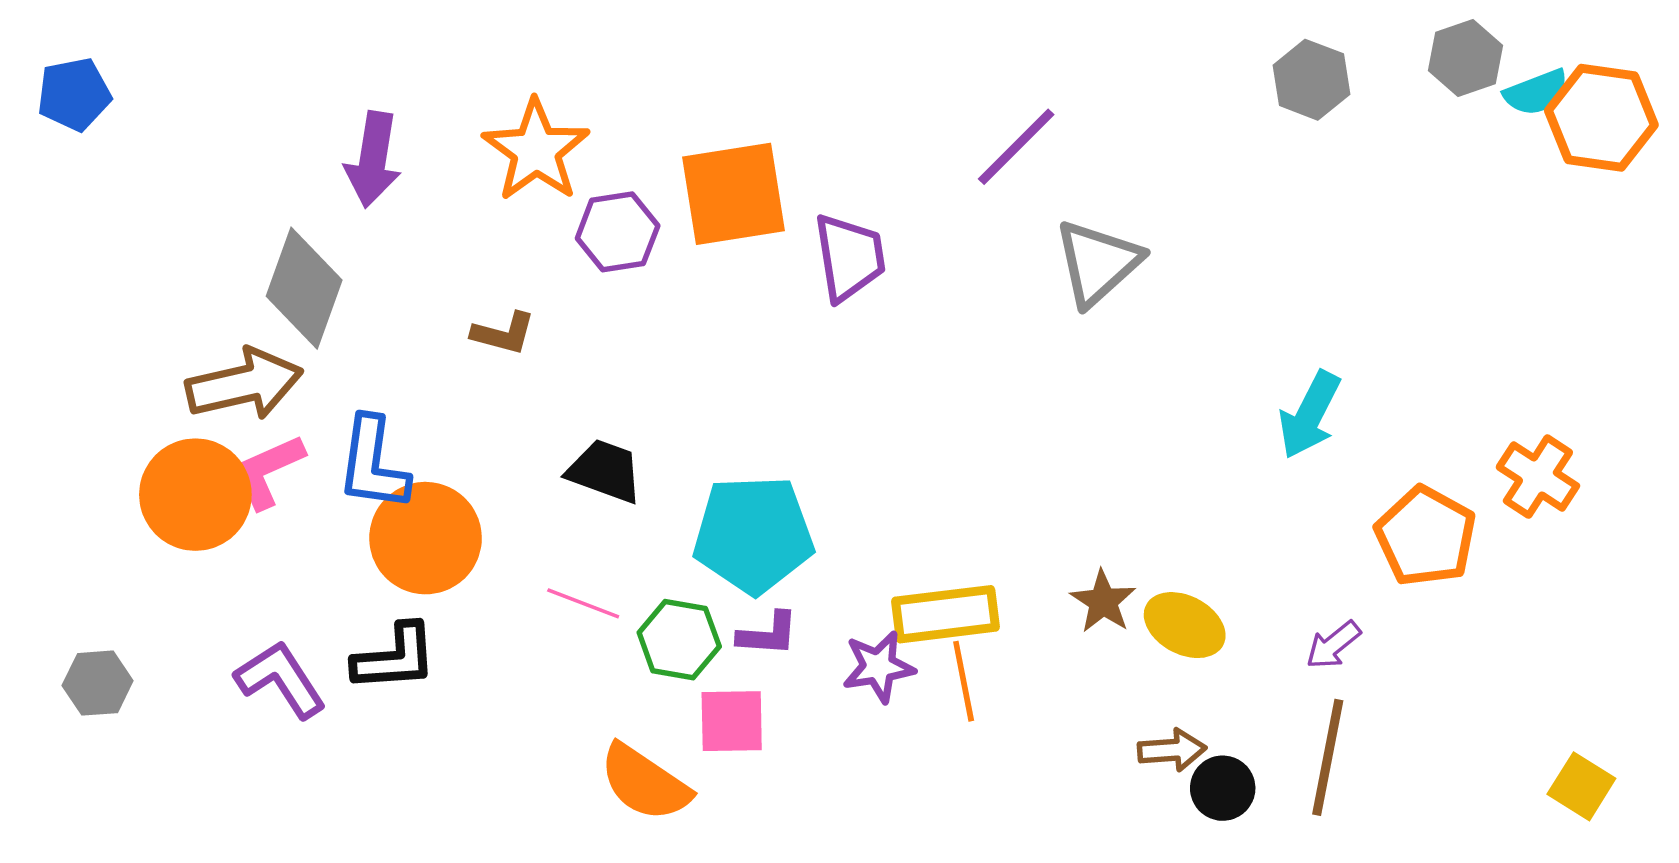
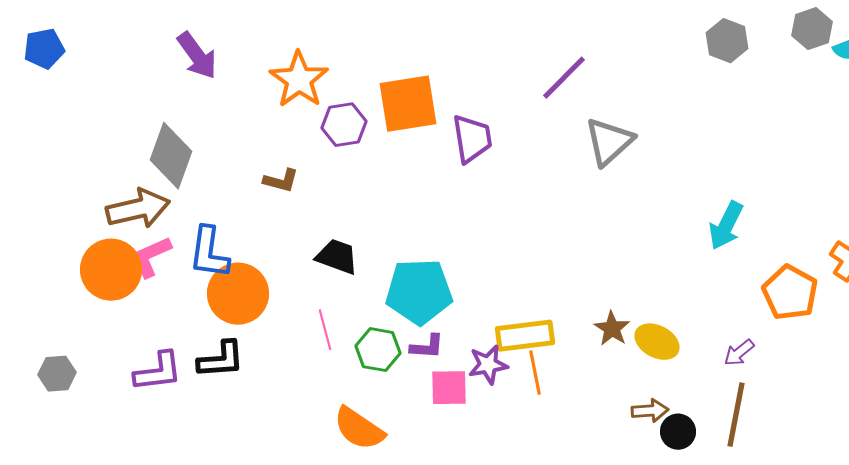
purple arrow: (373, 159) -> (197, 56), moved, turned -45
pink line: (583, 603) -> (325, 330), turned 54
purple L-shape: (281, 679) -> (158, 372), turned 116
pink square: (732, 721) -> (449, 388), moved

